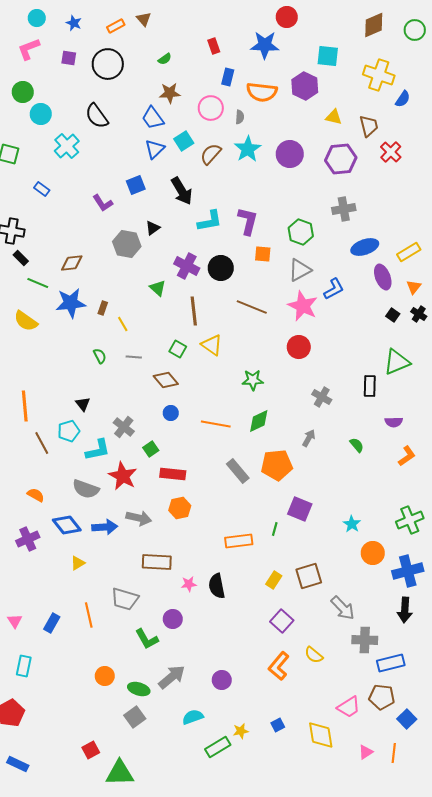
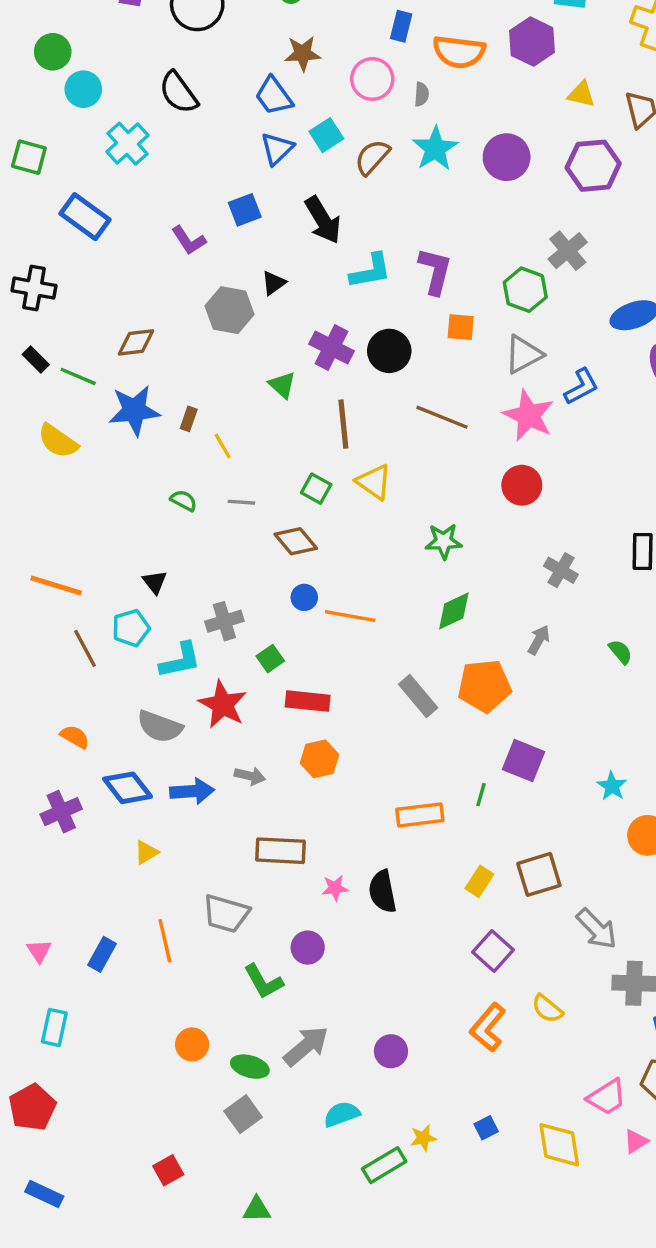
blue rectangle: (42, 189) -> (85, 217), size x1.8
gray cross: (344, 209) -> (568, 251), moved, turned -30
black rectangle: (21, 258) -> (36, 359), moved
green semicircle: (100, 356) -> (184, 501), turned -35
orange line: (25, 406) -> (56, 585), turned -68
orange line: (216, 424) -> (350, 616), moved
gray cross: (124, 427) -> (224, 621), turned 35
gray arrow: (139, 518) -> (250, 776), size x0.7
pink triangle: (366, 752) -> (636, 1141), moved
green triangle: (120, 773) -> (257, 1209), moved, size x0.6

